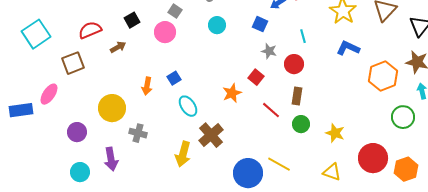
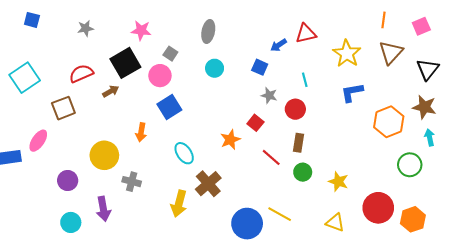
black square: (132, 20) -> (125, 63), size x1.8
blue L-shape: (348, 48) -> (352, 92), turned -35
blue square: (174, 78) -> (169, 107), moved, size x1.6

